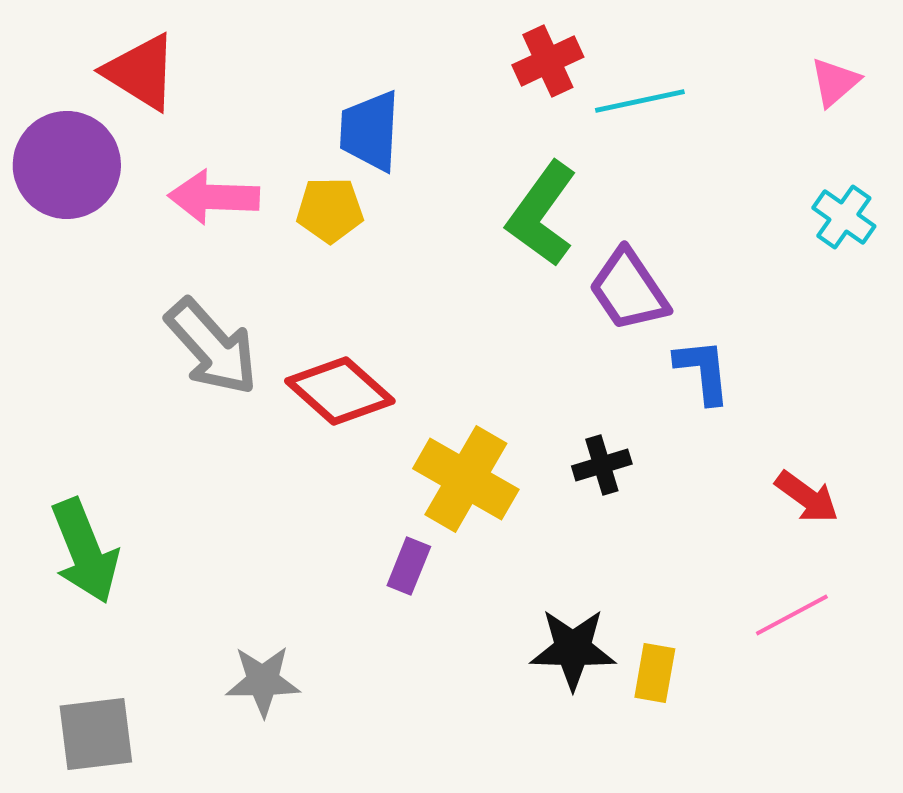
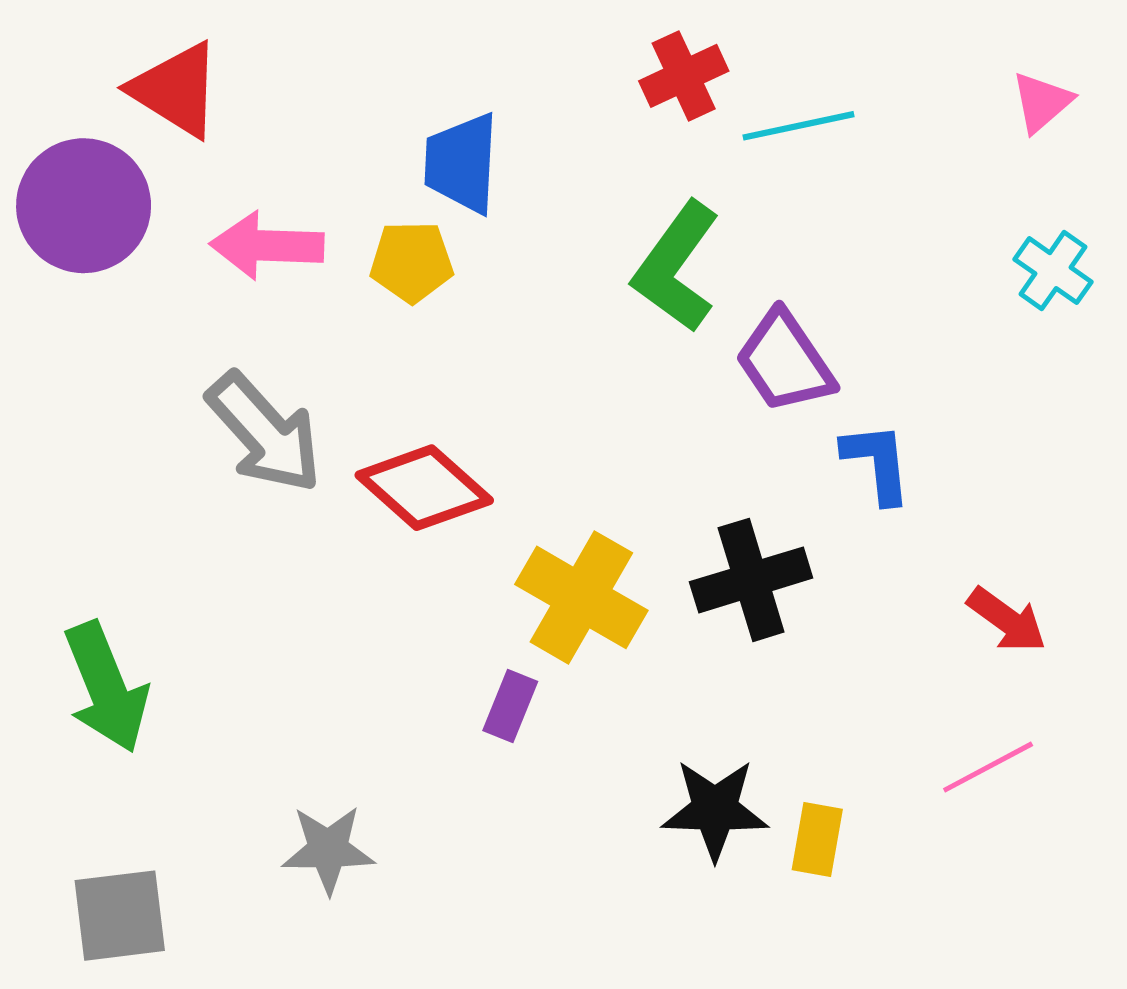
black cross: (602, 465) -> (751, 580), size x1.6

